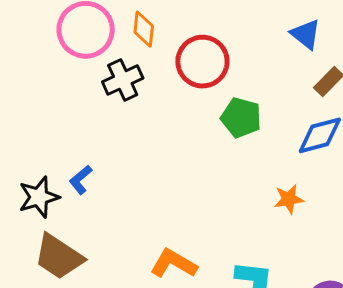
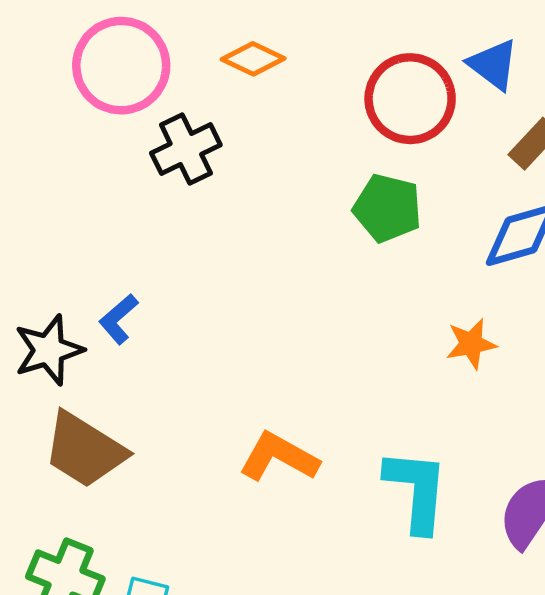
orange diamond: (144, 29) -> (253, 59), moved, turned -69
red circle: (202, 62) -> (410, 99), moved

